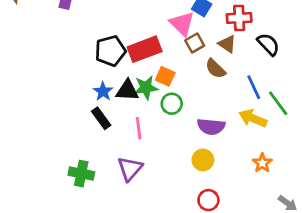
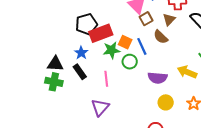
brown triangle: (227, 44) -> (169, 19), turned 40
red rectangle: (145, 49) -> (101, 33), moved
blue line: (254, 87) -> (142, 46), moved
black triangle: (127, 90) -> (55, 64), moved
yellow circle: (203, 160) -> (166, 102), moved
green cross: (81, 174) -> (54, 82), moved

